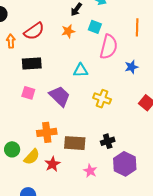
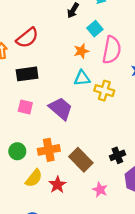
cyan square: (95, 27) -> (95, 29), turned 32
orange star: (68, 31) -> (81, 51), moved
yellow cross: (102, 99) -> (104, 91), moved
brown rectangle: (75, 143) -> (81, 160), turned 45
green circle: (12, 149) -> (17, 151), moved

